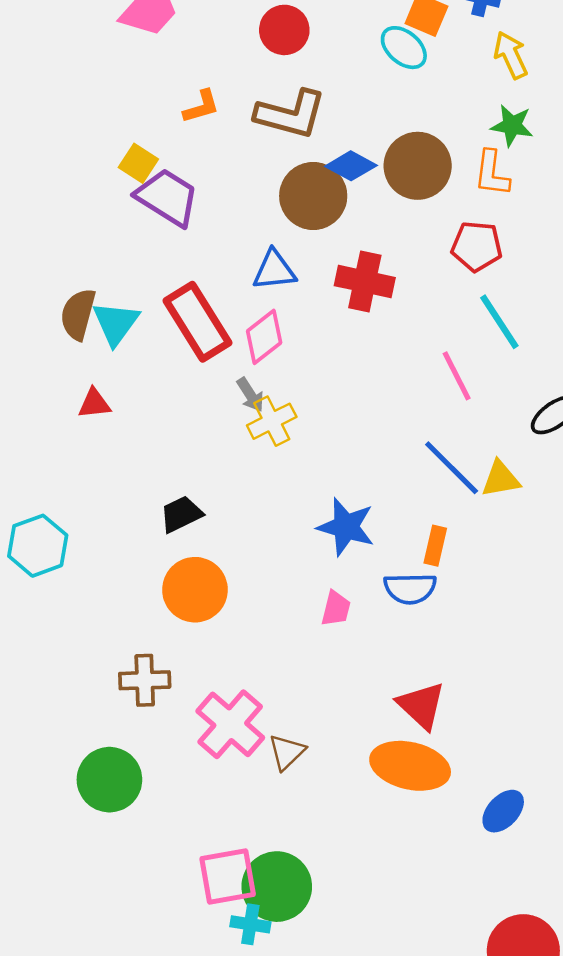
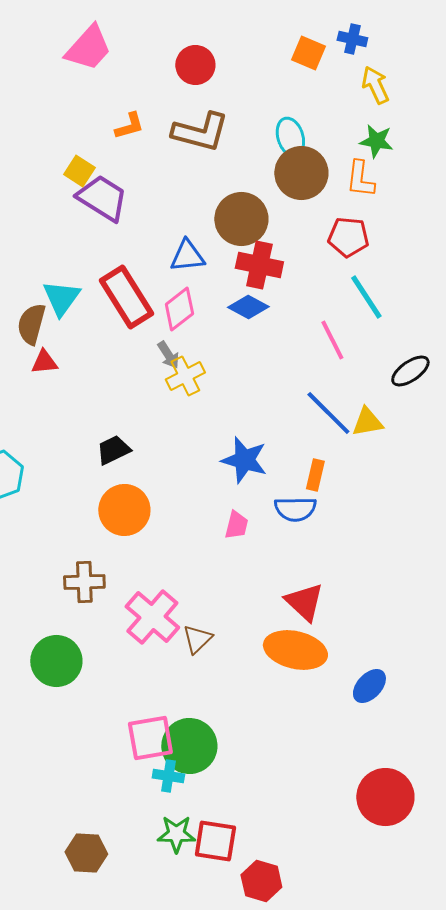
cyan ellipse: (404, 48) -> (290, 137), moved, turned 33
blue diamond: (351, 166) -> (248, 307), moved
brown circle: (313, 196) -> (241, 219), moved
brown semicircle: (78, 314) -> (31, 324), moved

